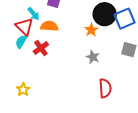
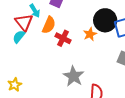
orange semicircle: (49, 26) -> (49, 25), turned 102
red cross: (41, 48) -> (63, 38), moved, turned -35
gray star: (93, 57) -> (74, 76), moved, size x1.5

